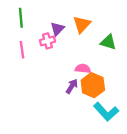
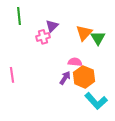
orange triangle: (82, 24) -> (84, 33), moved
green triangle: (108, 42) -> (98, 38), turned 42
pink line: (22, 50) -> (12, 75), moved

